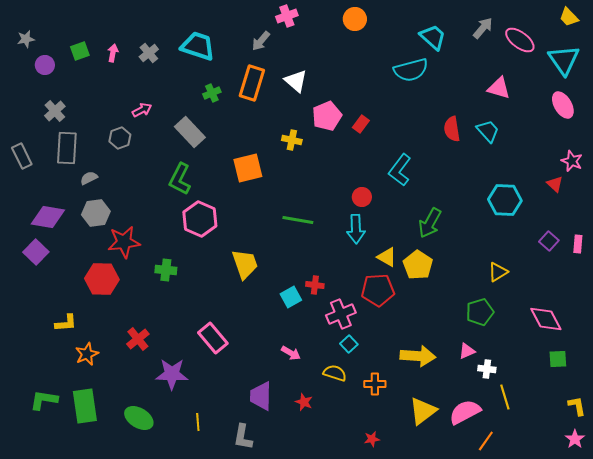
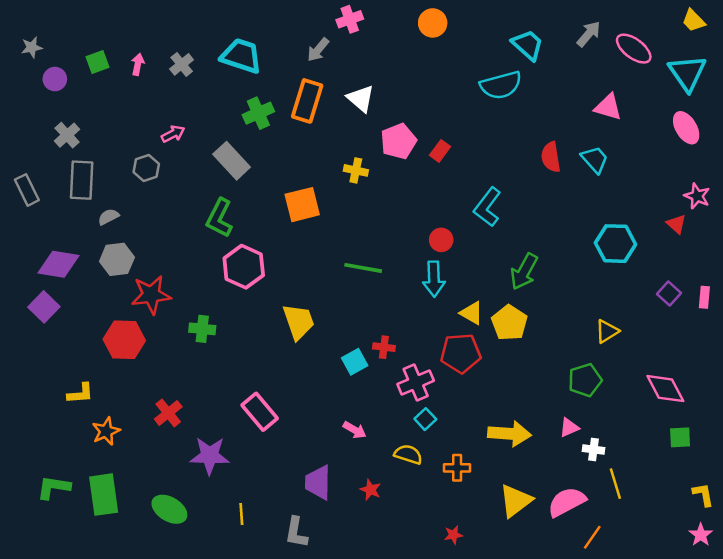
green cross: (212, 93) -> (258, 113), size x1.4

